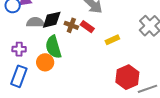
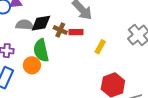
red rectangle: (87, 27) -> (76, 32), turned -40
yellow rectangle: (112, 40) -> (100, 47), turned -40

